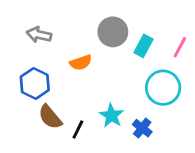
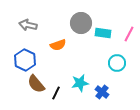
cyan rectangle: (144, 46) -> (103, 33), turned 70
cyan circle: (163, 88) -> (117, 63), size x0.7
cyan star: (111, 116) -> (80, 83), turned 30

